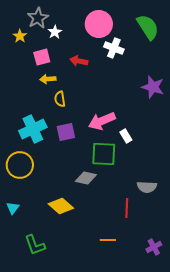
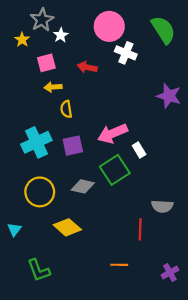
green square: (104, 154) -> (115, 170), turned -36
yellow circle: (20, 165) -> (40, 192), moved
gray diamond: (86, 178) -> (83, 186), moved

